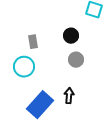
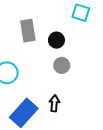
gray rectangle: (33, 42) -> (28, 31), moved, size x1.5

